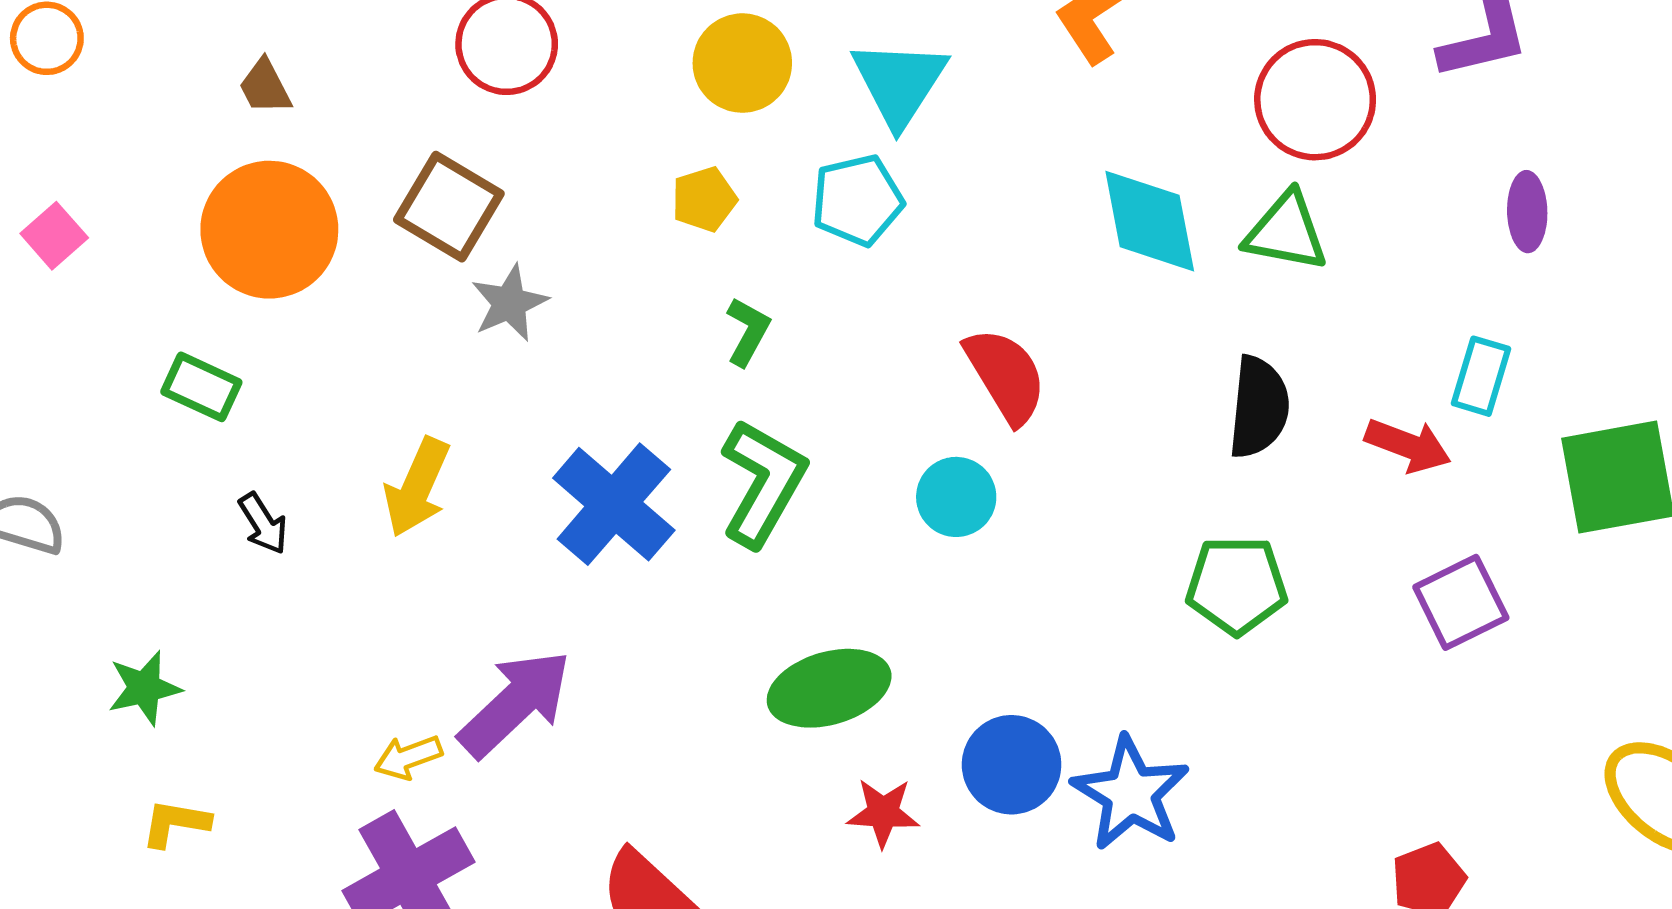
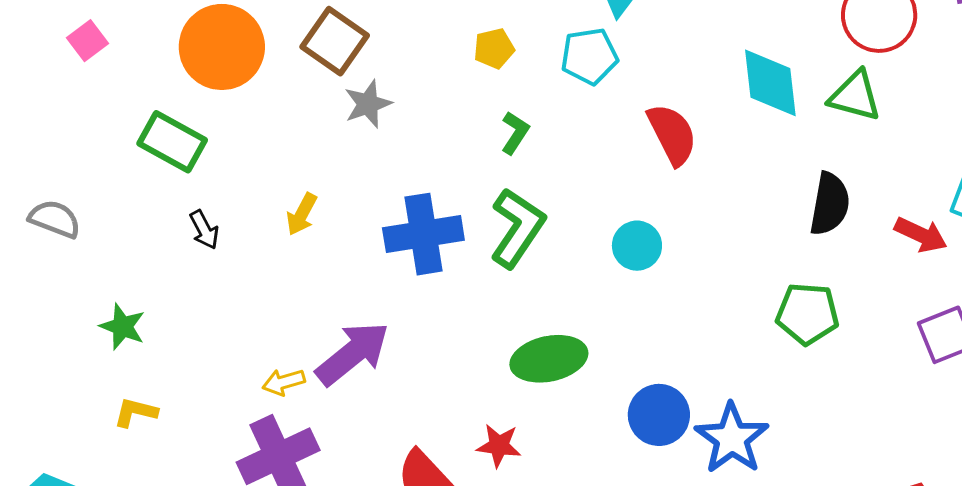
red semicircle: (1006, 376) -> (672, 134), moved
green rectangle: (201, 387) -> (172, 142), size x1.4
yellow arrow: (417, 487) -> (302, 214), size x0.7
blue cross: (614, 504) -> (423, 234), turned 36
green star: (144, 688) -> (123, 327), turned 30
red star: (883, 813) -> (499, 446), moved

